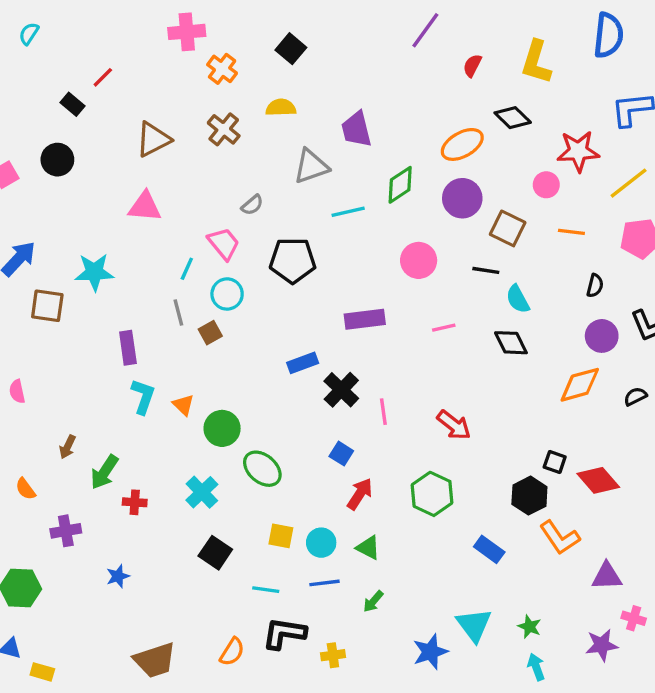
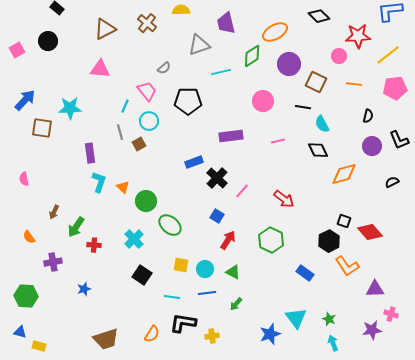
orange ellipse: (462, 144) -> (275, 32), moved
orange diamond: (580, 385) -> (344, 174), moved
pink line: (383, 412) -> (242, 191), turned 49

